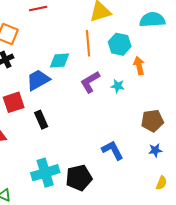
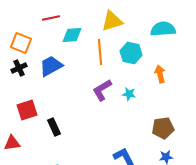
cyan diamond: (59, 61) -> (72, 35), moved
orange arrow: (139, 66) -> (160, 74), moved
blue trapezoid: (38, 80) -> (51, 66), moved

